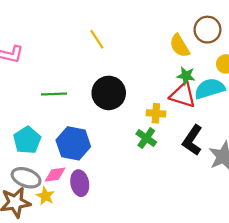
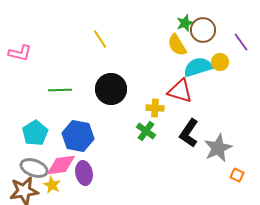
green star: (186, 76) -> (185, 23), moved, turned -30
cyan semicircle: (210, 89) -> (198, 67), moved
pink diamond: (55, 175) -> (61, 165), size x1.4

